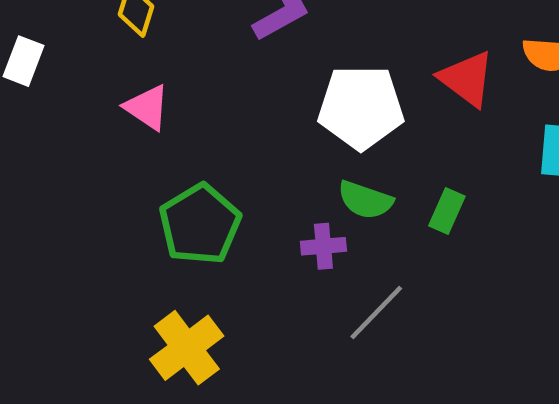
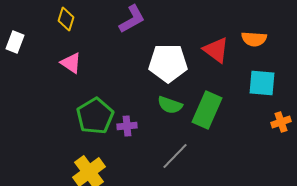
green rectangle: (447, 211) -> (207, 110), size x1.8
purple cross: (323, 246) -> (127, 126), moved

